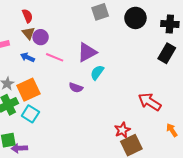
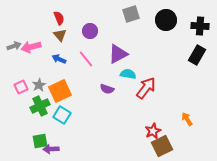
purple circle: (41, 37) -> (90, 31), moved
pink line: (55, 57) -> (86, 59), turned 30
cyan semicircle: (97, 72) -> (128, 74), turned 63
red arrow: (150, 102) -> (146, 88), moved, turned 95
orange arrow: (172, 130) -> (187, 119), moved

